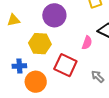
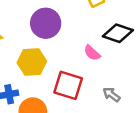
pink semicircle: (87, 43) -> (92, 53), turned 120

